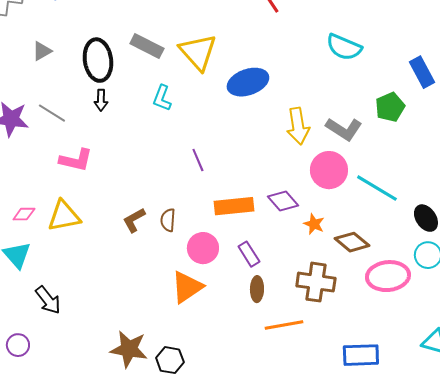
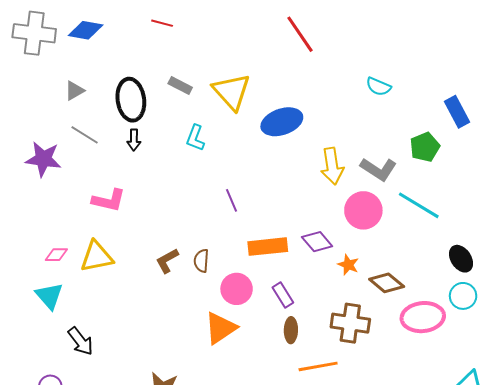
gray rectangle: (147, 46) -> (180, 86), size x0.7
cyan semicircle: (344, 47) -> (378, 87), size x0.7
gray line: (52, 113) -> (85, 135), moved
cyan line: (377, 188) -> (419, 205), moved

